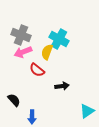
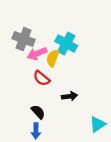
pink arrow: (23, 52) -> (37, 54), moved
black semicircle: (14, 100) -> (38, 112), moved

